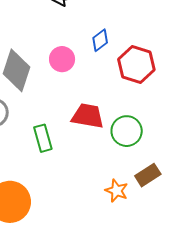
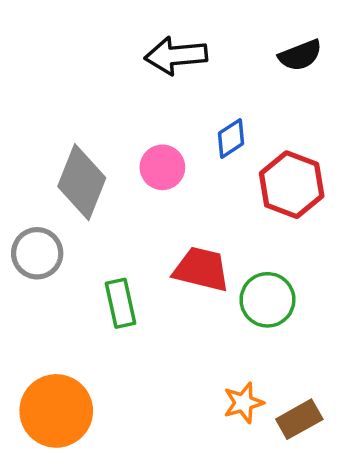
brown rectangle: (148, 175) -> (299, 419), moved
orange star: (116, 191) -> (243, 403), turned 30

